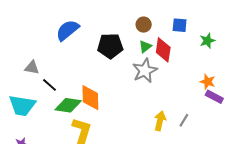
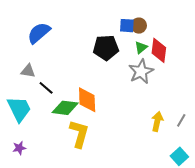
blue square: (180, 25) -> (127, 26), moved
blue semicircle: (67, 30) -> (39, 33), moved
cyan trapezoid: (22, 105) -> (19, 109), turned -124

